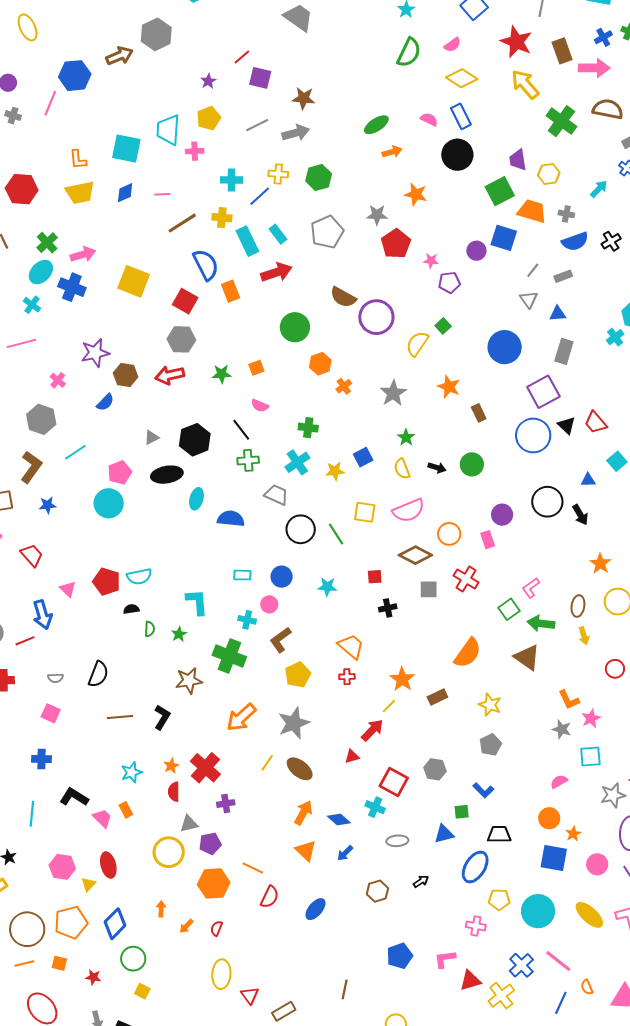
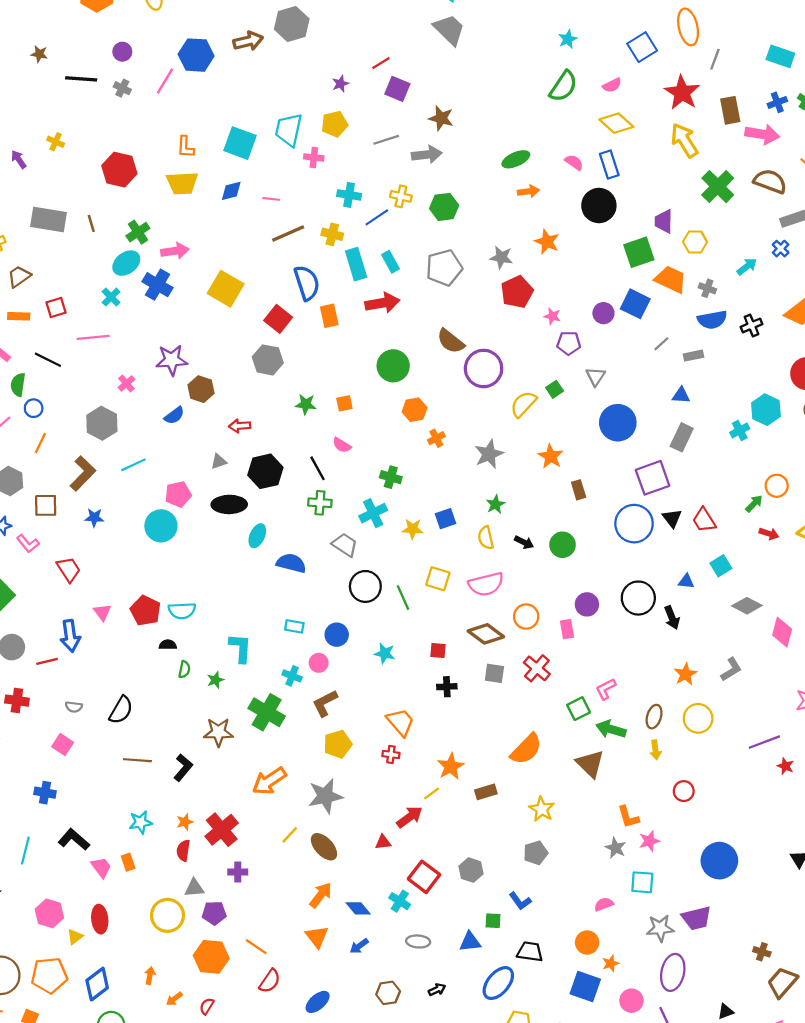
gray triangle: (529, 300) -> (595, 376), moved
red arrow: (170, 375) -> (240, 426), moved, size x0.7

